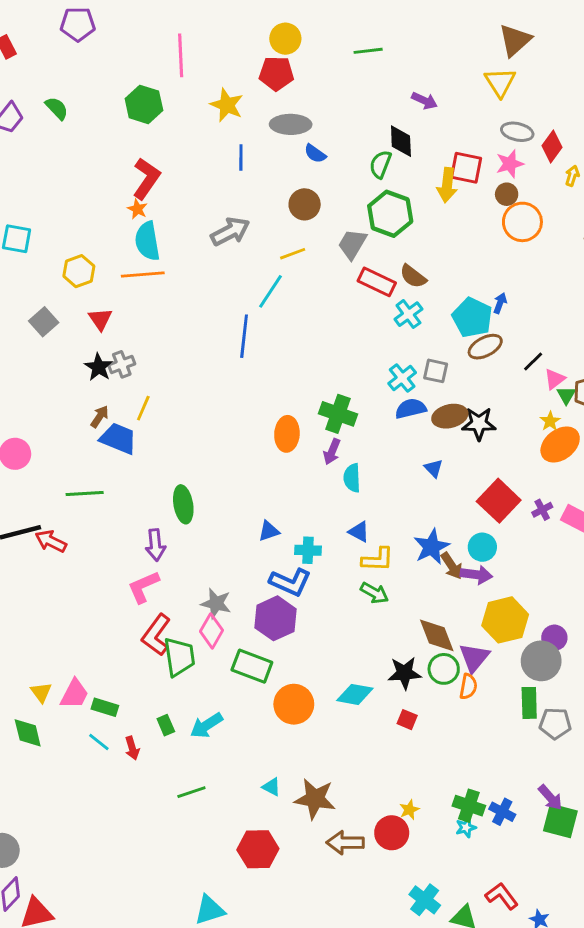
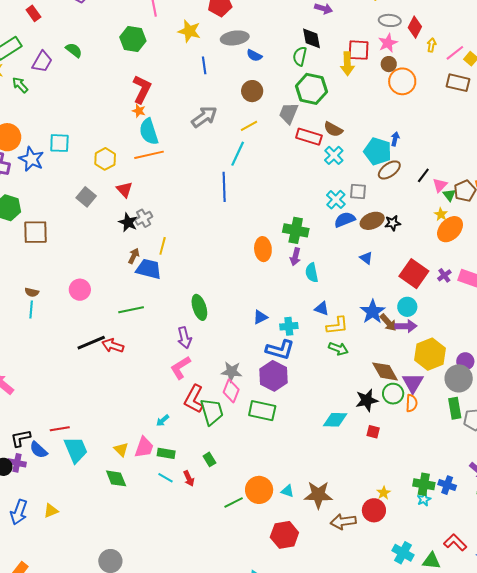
black star: (479, 424) -> (393, 223), size x0.7
orange circle: (294, 704) -> (259, 490), moved
cyan arrow: (206, 725) -> (163, 421), moved, size x0.6

